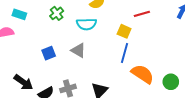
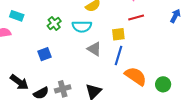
green cross: (57, 13) -> (54, 23), moved
yellow square: (124, 31) -> (118, 34), turned -32
gray triangle: (78, 50) -> (94, 49), moved

